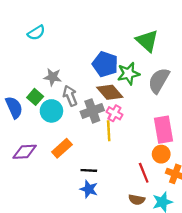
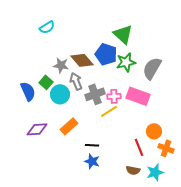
green triangle: (147, 41) -> (123, 34), moved
brown diamond: (110, 92) -> (82, 60), moved
pink cross: (114, 113) -> (114, 96), turned -32
pink rectangle: (164, 130) -> (138, 96), moved, turned -60
yellow line: (109, 131) -> (109, 111), turned 60

